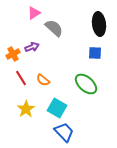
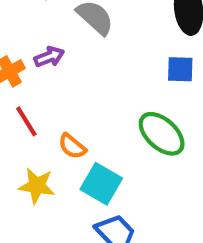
orange semicircle: (43, 80) -> (72, 146), moved
yellow star: (26, 109) -> (37, 186), turned -30

